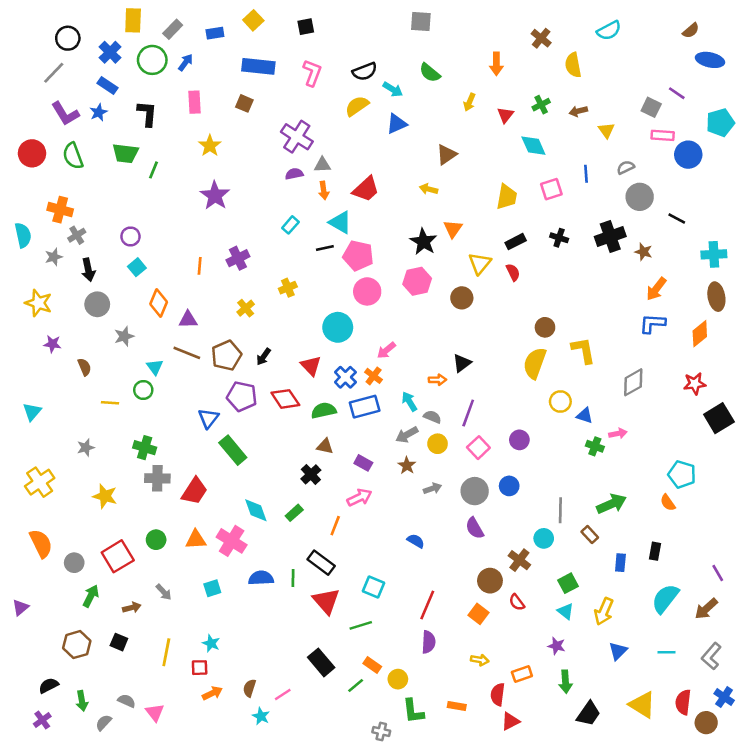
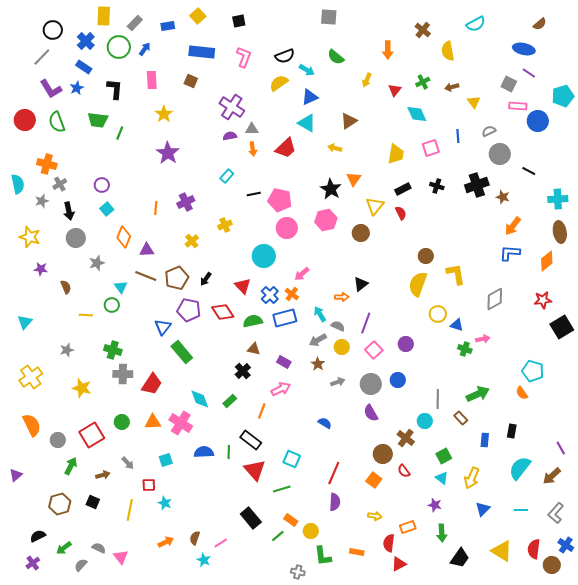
blue ellipse: (710, 60) -> (524, 49), moved
cyan triangle: (340, 222) -> (307, 123), moved
red square: (200, 668) -> (149, 485), moved
green arrow: (82, 701) -> (64, 548), turned 63

